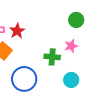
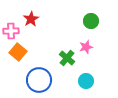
red star: (17, 31) -> (31, 19), moved
green cross: (52, 57) -> (67, 58), turned 35

